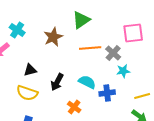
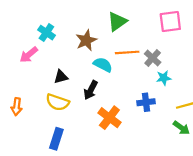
pink square: (133, 33) -> (170, 21), moved
cyan semicircle: (87, 82) -> (103, 65), moved
orange cross: (74, 107) -> (109, 118), size x1.5

